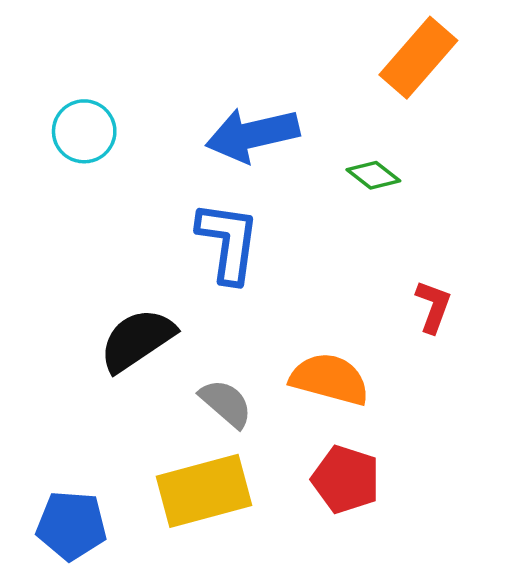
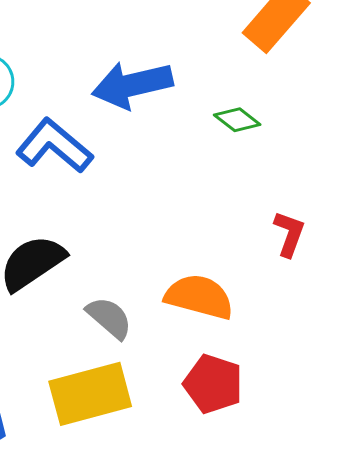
blue L-shape: (228, 242) -> (54, 146), moved, turned -58

